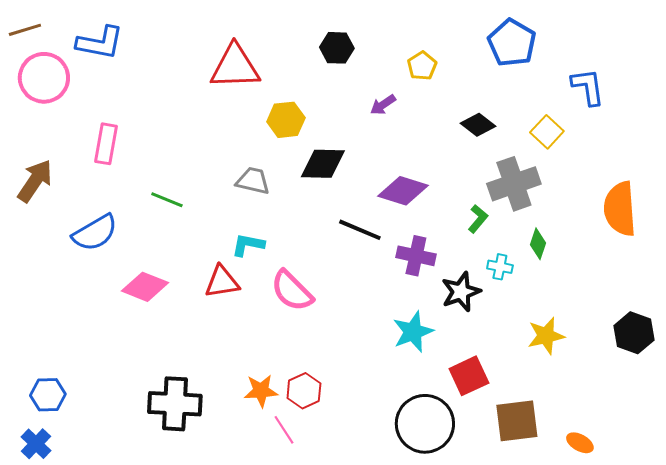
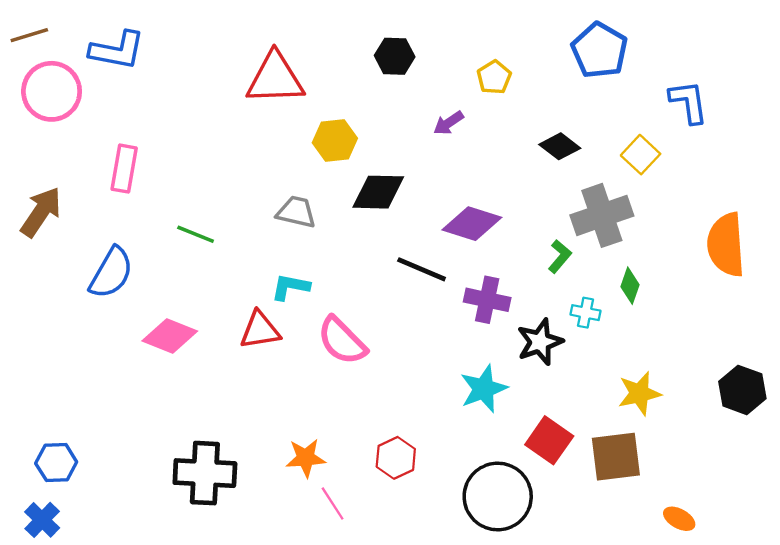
blue semicircle: (95, 233) -> (111, 273), turned -30
red square: (469, 376) -> (549, 440), turned -30
red hexagon: (304, 391) -> (396, 458), moved
brown square: (517, 421) -> (616, 457), moved

